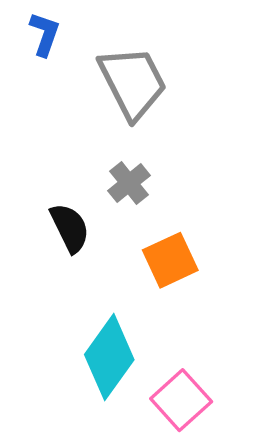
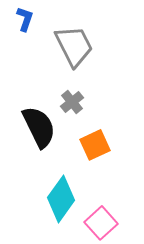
black semicircle: (70, 228) -> (39, 127), size x1.5

